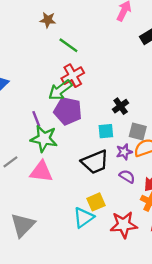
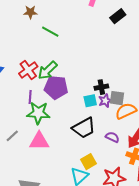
red cross: (73, 76) -> (28, 70), moved
black cross: (121, 106) -> (101, 87), moved, turned 32
purple line: (36, 119) -> (30, 97), turned 32
purple star: (124, 152) -> (105, 101), moved

